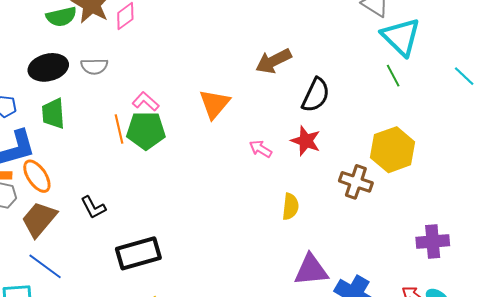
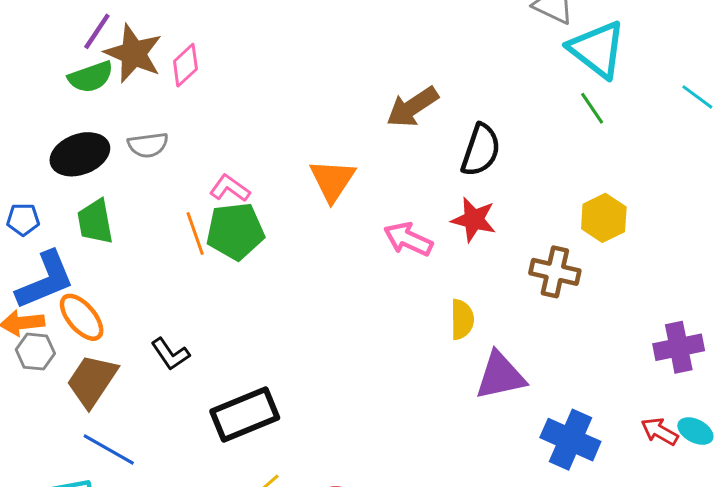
pink arrow: (261, 149) -> (408, 239), size x1.4
yellow hexagon: (393, 150) -> (604, 218), size x0.7
purple triangle: (311, 270) -> (500, 376), moved

